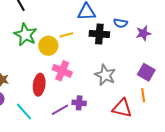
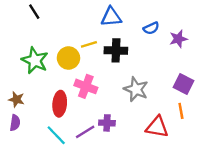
blue semicircle: (120, 23) -> (151, 28), turned -32
black cross: (99, 34) -> (116, 50), moved
green star: (25, 35) -> (35, 60), moved
cyan line: (24, 112) -> (56, 135), moved

